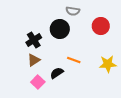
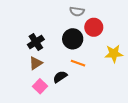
red circle: (101, 26) -> (94, 27), moved
black circle: (60, 29) -> (73, 39), moved
yellow star: (108, 64) -> (114, 54), moved

